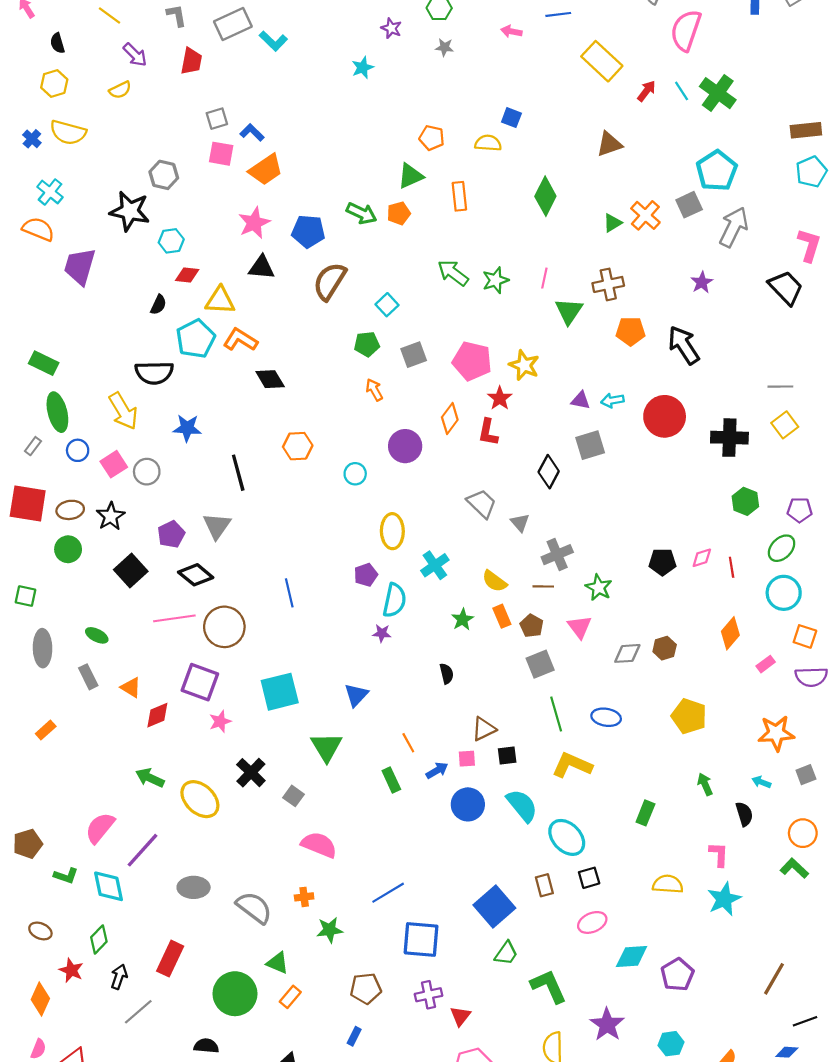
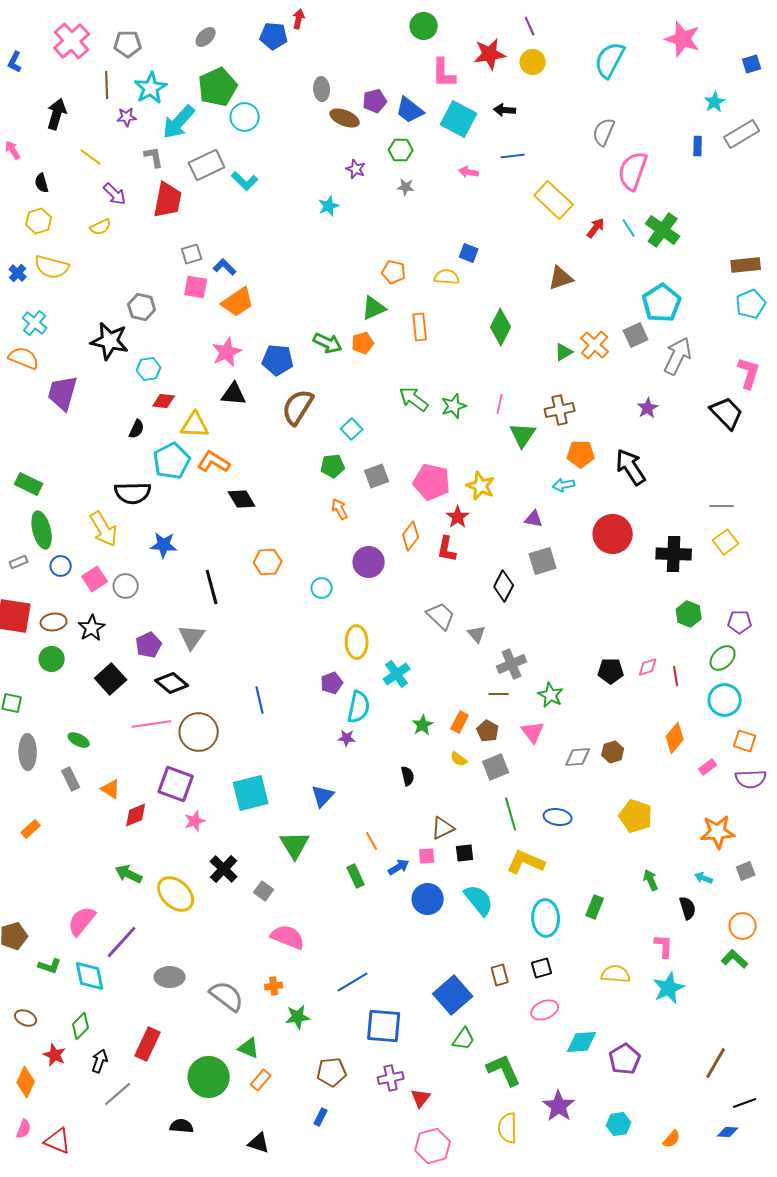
red trapezoid: (191, 61) -> (168, 200), size x1.4
cyan arrow: (612, 400) -> (564, 485), moved
gray rectangle: (33, 446) -> (19, 562), turned 30
yellow semicircle: (494, 581) -> (459, 759), moved, size x0.7
orange rectangle: (502, 616) -> (460, 722), turned 50
cyan ellipse: (567, 837) -> (546, 918), moved, turned 42

